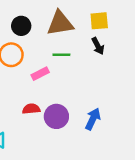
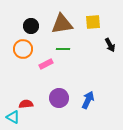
black arrow: (98, 46) -> (110, 45), moved
red semicircle: (31, 109) -> (26, 104), moved

